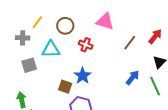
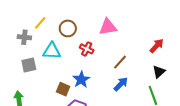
pink triangle: (105, 21) -> (108, 27), turned -30
brown line: (130, 43) -> (120, 62), moved
blue arrow: (133, 78) -> (121, 84), moved

